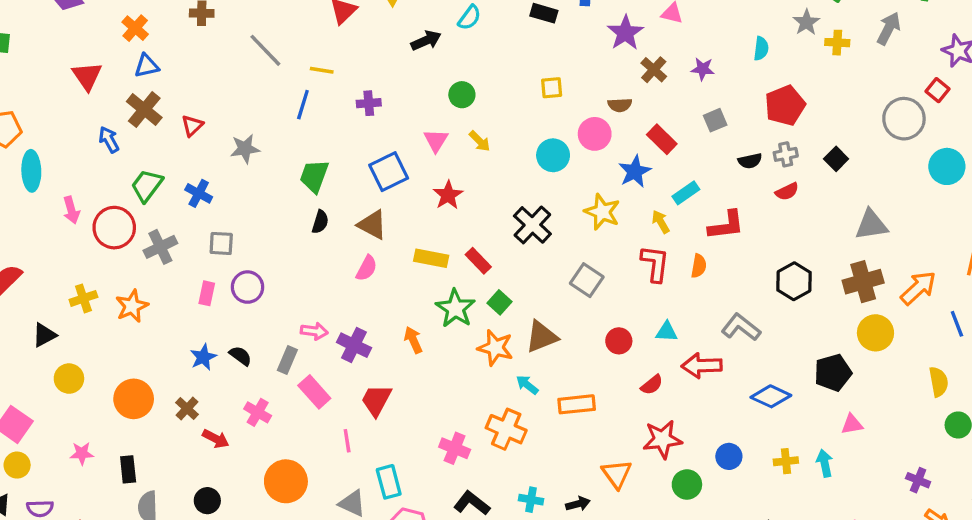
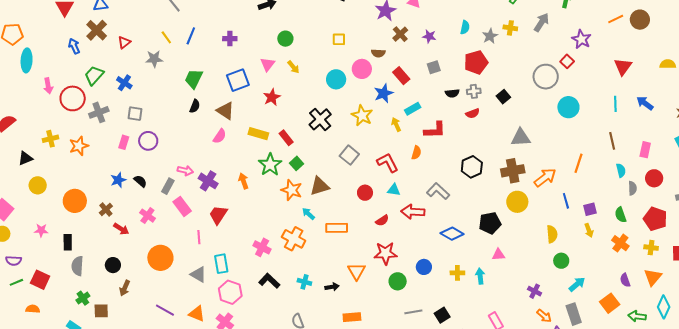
gray star: (806, 22) -> (490, 36), moved
yellow line: (322, 70) -> (166, 37), moved, turned 40
red L-shape: (655, 264) -> (388, 163), moved, turned -40

